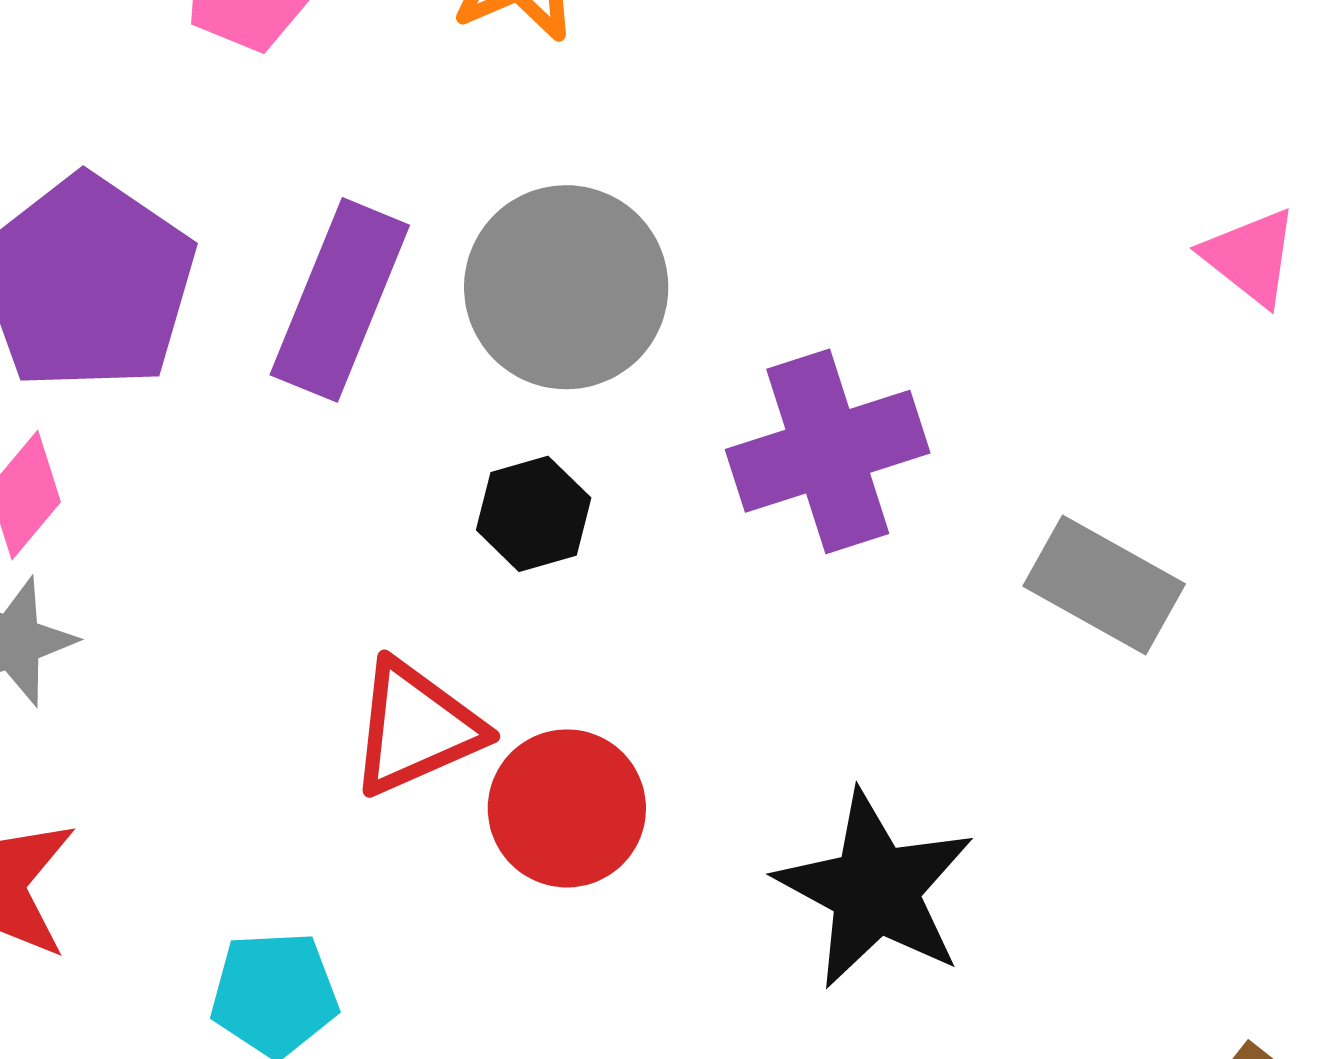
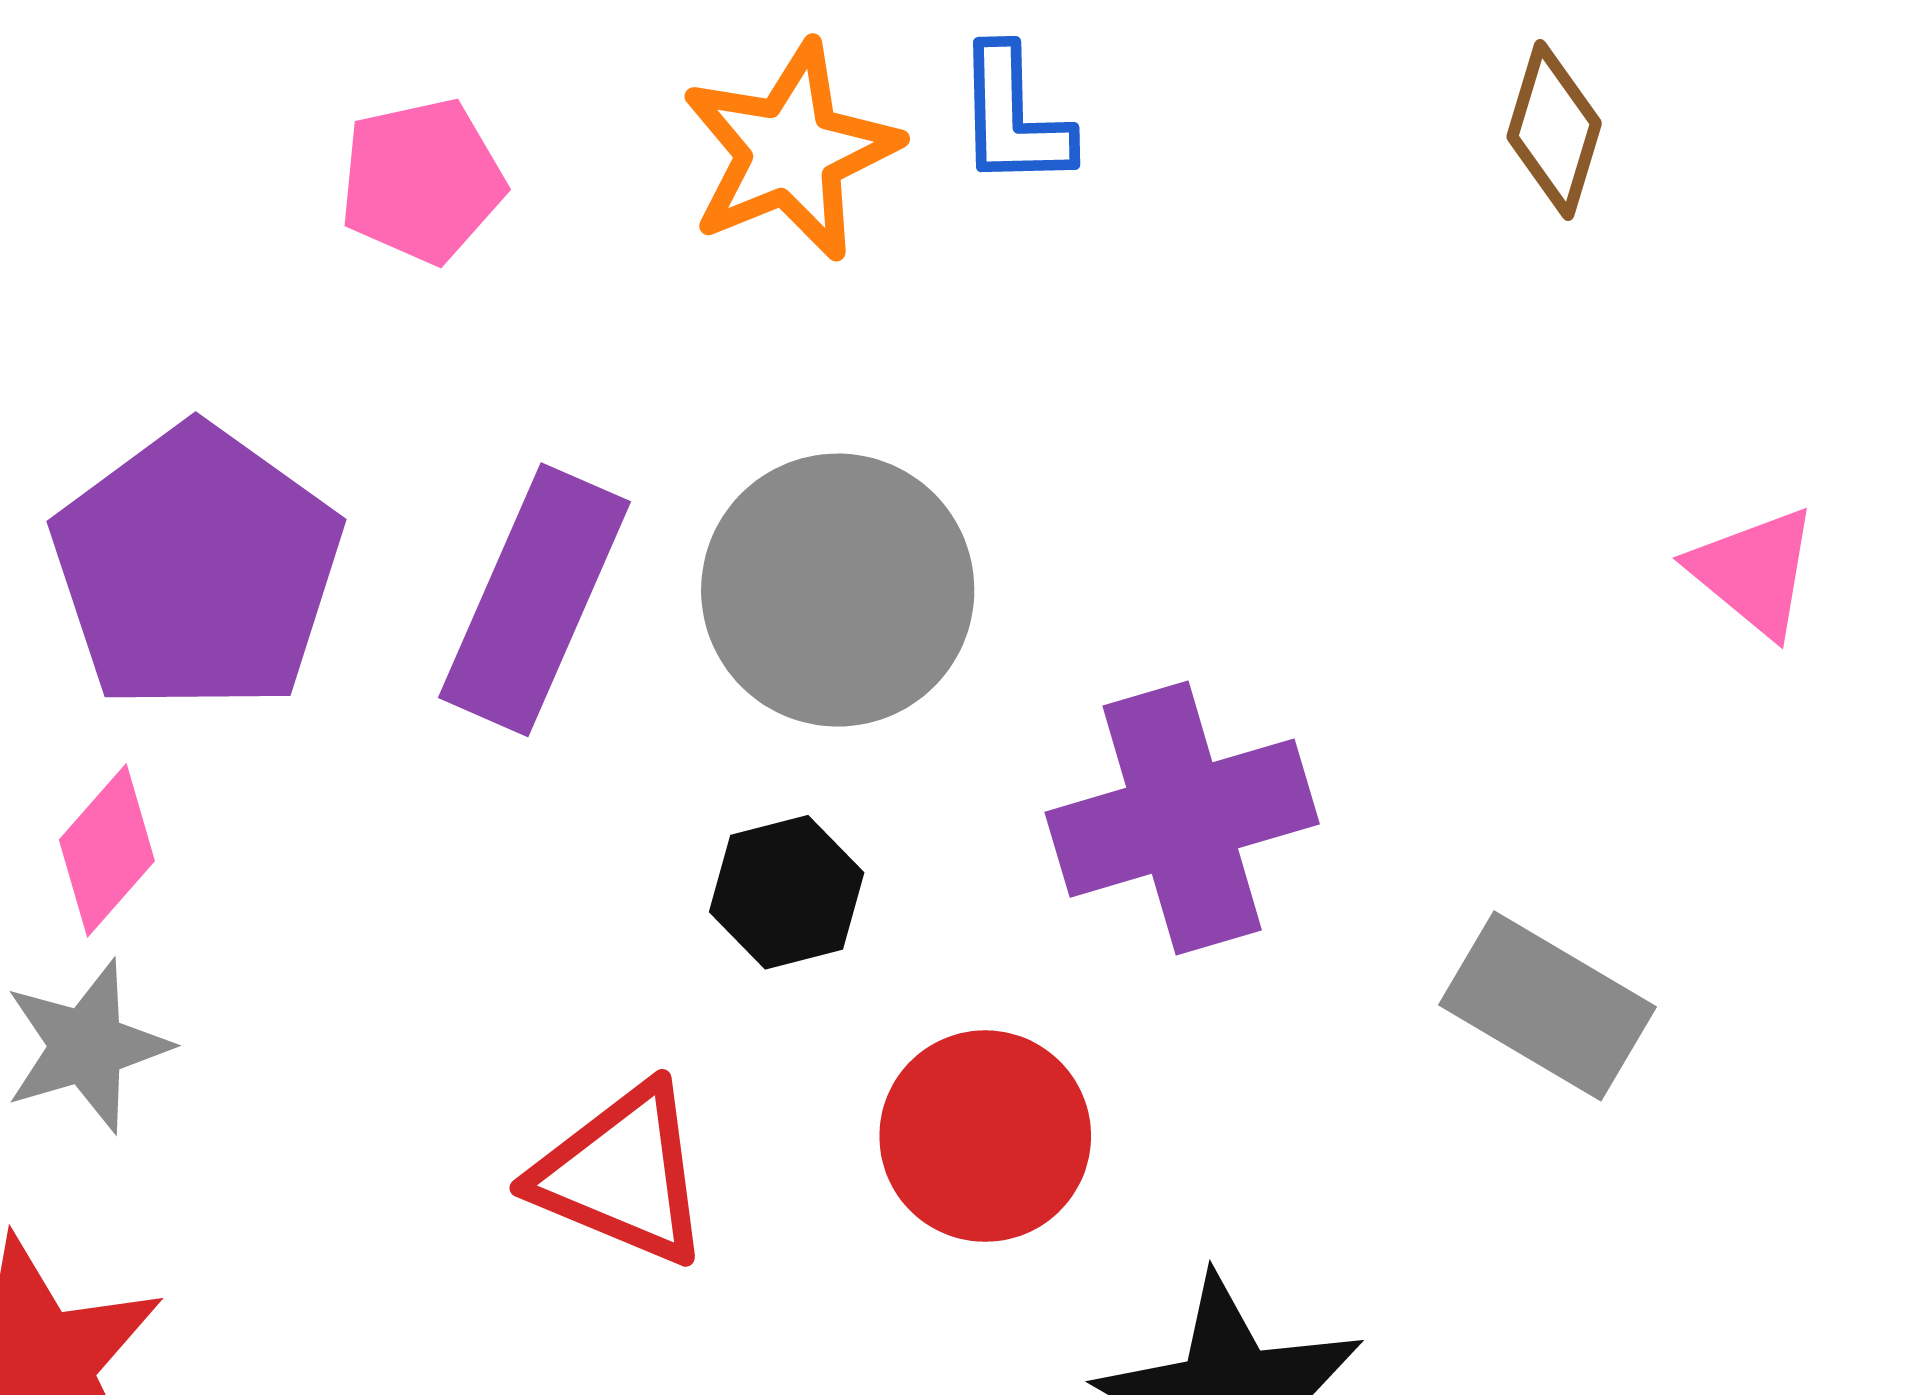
red triangle: (416, 728) -> (622, 1175), turned 45
red circle: (567, 808) -> (985, 1136), moved

